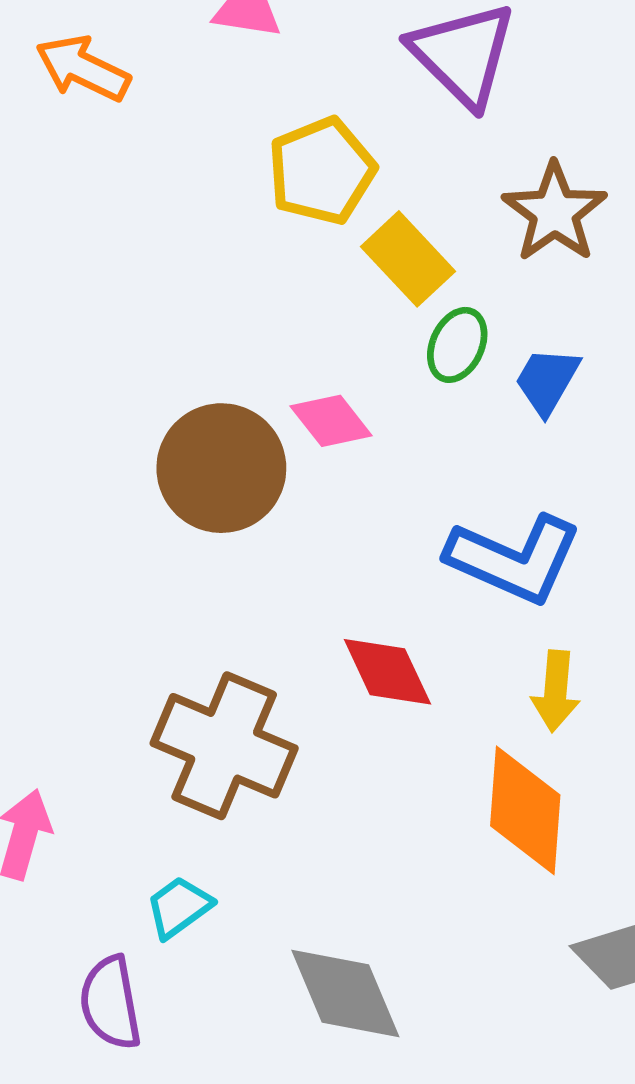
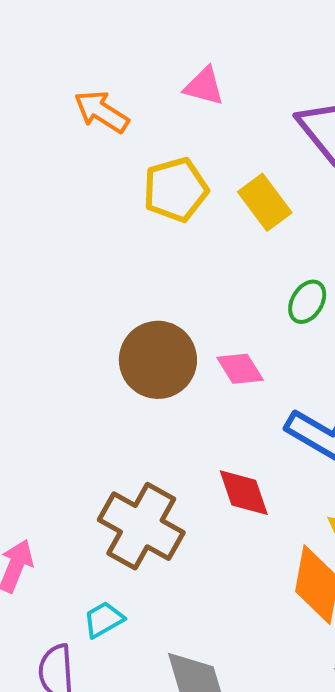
yellow pentagon: (322, 171) -> (176, 190), moved
yellow rectangle: (408, 259) -> (265, 202), moved
pink diamond: (331, 421) -> (240, 369), moved

